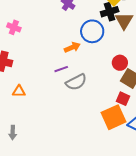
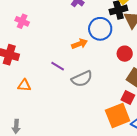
red circle: (120, 63) -> (125, 54), moved
purple line: (61, 69) -> (58, 66), moved, turned 48

